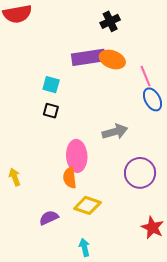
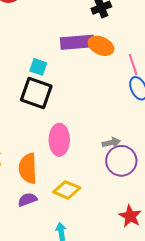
black square: (51, 111) -> (36, 93), size x2.0
gray arrow: (115, 132) -> (111, 143), moved, size x0.7
orange semicircle: (70, 178) -> (28, 168), moved, size x1.4

